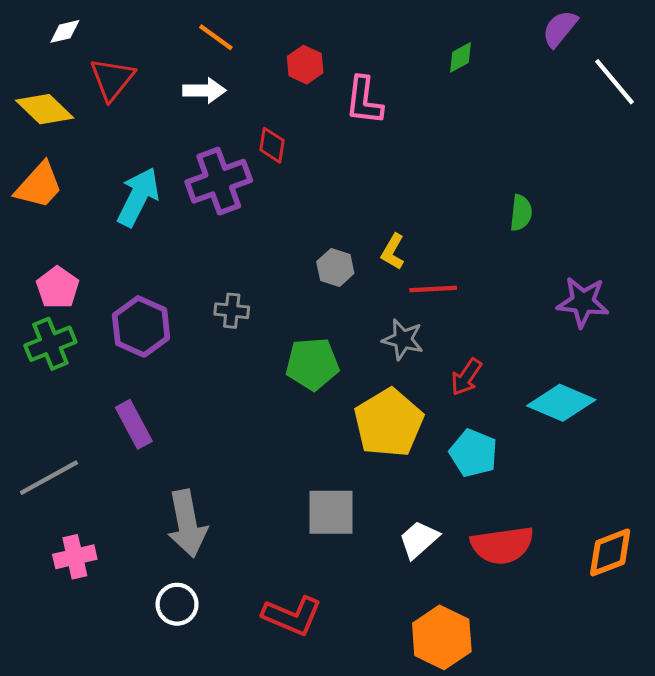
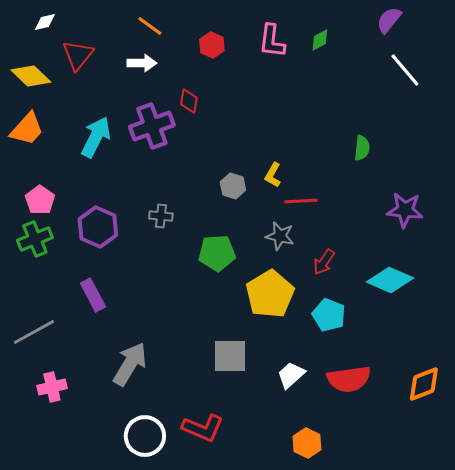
white line: (614, 82) -> (405, 70), moved
pink L-shape: (364, 101) -> (272, 41), moved
gray arrow: (187, 524) -> (130, 364), turned -138
white circle: (177, 604) -> (145, 436), moved, size x1.4
orange hexagon: (442, 637) -> (307, 443), size x0.7

